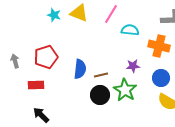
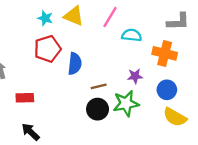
red pentagon: (46, 57) -> (48, 49), moved
blue semicircle: (80, 69) -> (75, 64), moved
green star: (125, 90) -> (126, 103), turned 30

